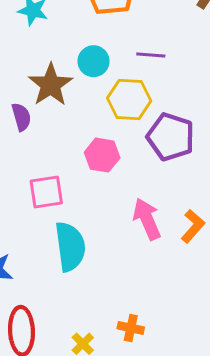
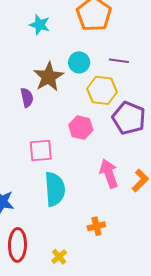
orange cross: (131, 328) -> (96, 226), moved, turned -30

